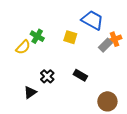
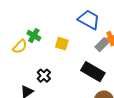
yellow square: (70, 37) -> (62, 44), moved
black rectangle: (80, 75) -> (93, 72), moved, size x1.6

